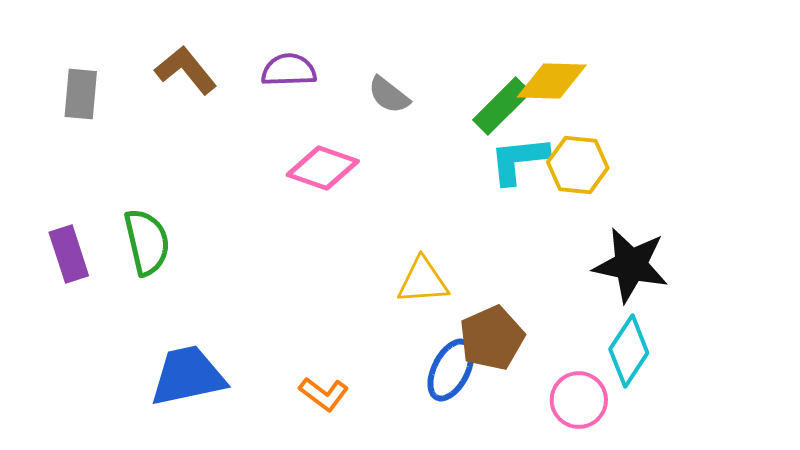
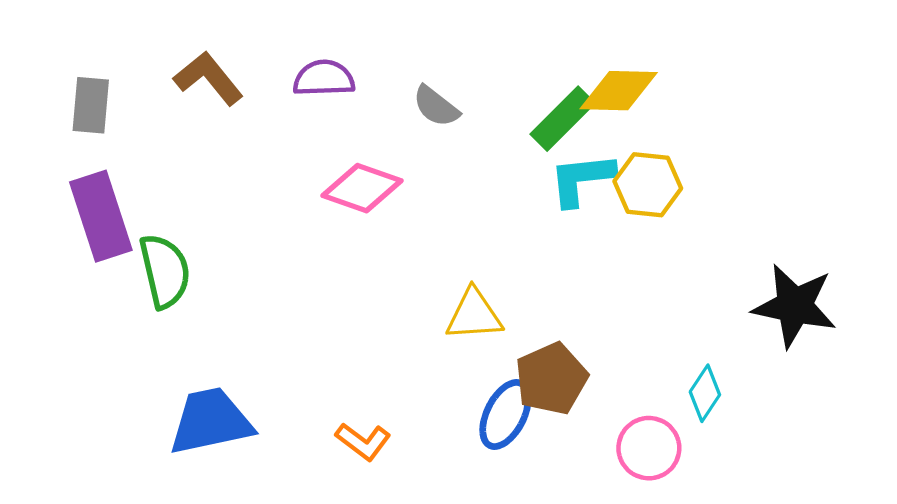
purple rectangle: (69, 254) -> (101, 216), moved, size x1.4
black star: (631, 265) -> (795, 306), moved
cyan diamond: (629, 351) -> (705, 393), size x0.7

